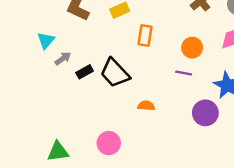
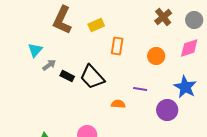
black rectangle: (85, 72) -> (67, 76), turned 56
purple line: (184, 73) -> (140, 89), moved

